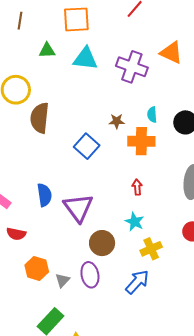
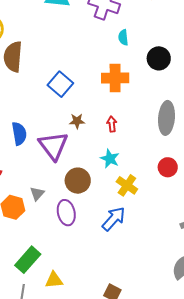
cyan semicircle: (152, 115) -> (123, 37), moved
brown star: (117, 121) -> (77, 121), moved
yellow cross: (151, 249) -> (127, 185), turned -30
gray triangle: (62, 280) -> (37, 194), moved

